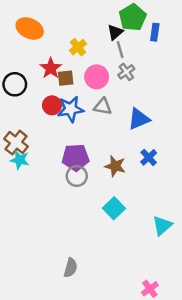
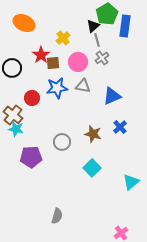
blue rectangle: (155, 32) -> (125, 26), size x1.5
red circle: (52, 105) -> (32, 98), moved
purple pentagon: (76, 157) -> (31, 157), moved

